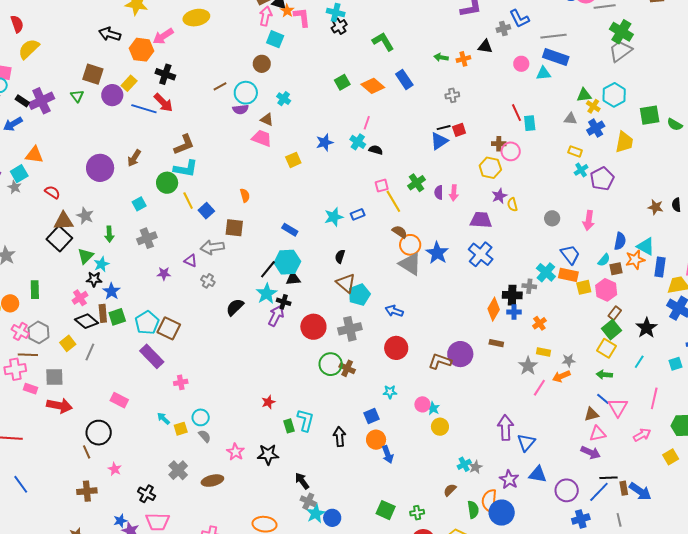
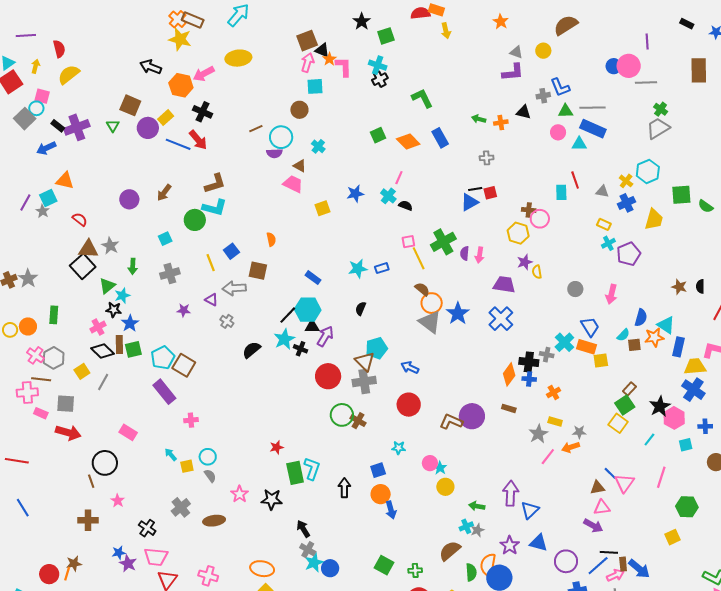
green cross: (621, 32) -> (661, 109), size x0.6
cyan square: (275, 39) -> (315, 86), turned -30
green triangle: (584, 95) -> (566, 111), moved
red line: (517, 113) -> (575, 180), moved
purple circle: (100, 168) -> (129, 199), size x0.7
green cross: (417, 183) -> (443, 242), size x1.4
yellow line: (188, 201) -> (211, 263), moved
brown triangle: (346, 283) -> (365, 361), moved
pink hexagon: (606, 290) -> (674, 418), moved
purple arrow: (276, 316) -> (325, 336), moved
green arrow: (604, 375) -> (477, 506), moved
green rectangle: (289, 426) -> (295, 473), size x1.6
pink arrow: (642, 435) -> (615, 575), moved
brown semicircle: (450, 490) -> (450, 551), size x1.6

